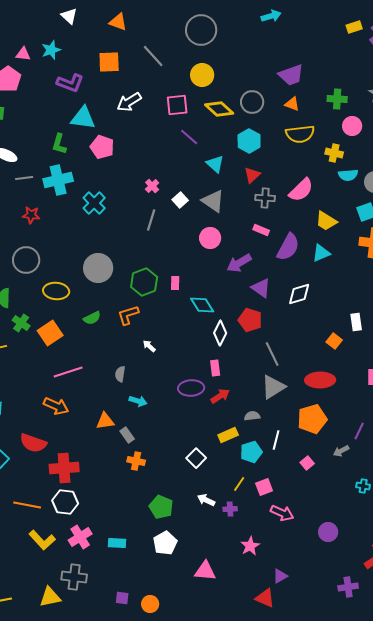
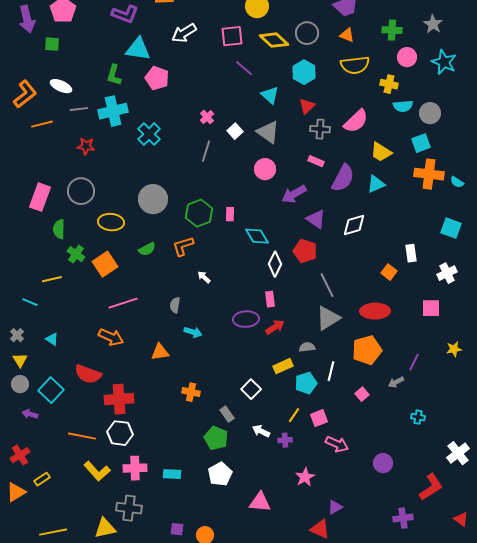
gray rectangle: (127, 435) -> (227, 414), moved
pink cross: (80, 537) -> (135, 468), turned 30

